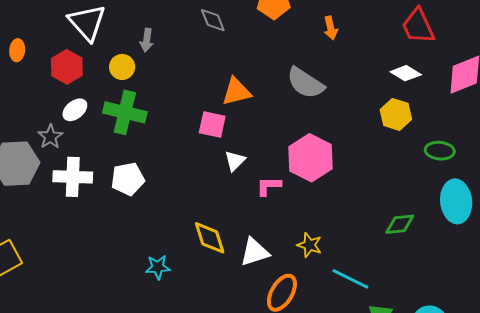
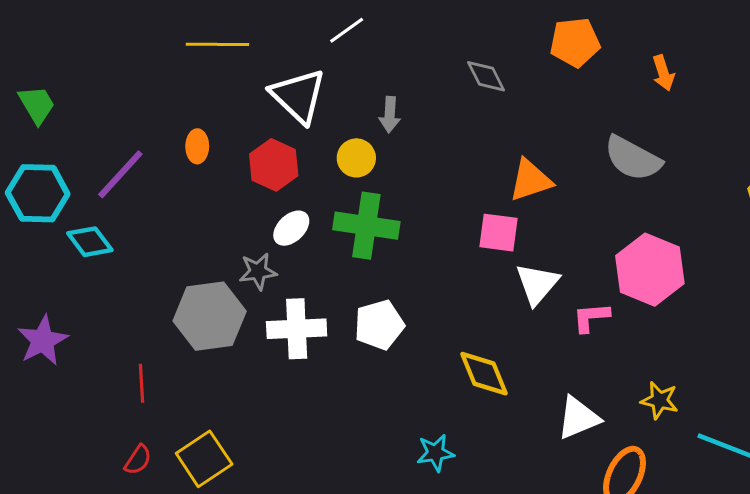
gray star: (50, 137) -> (258, 271), turned 30
white triangle: (235, 161) -> (537, 284), size x1.4
yellow diamond: (210, 238) -> (484, 374), moved

